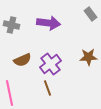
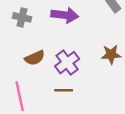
brown line: (47, 88) -> (64, 90), turned -70

